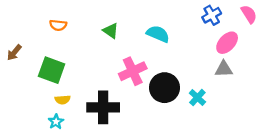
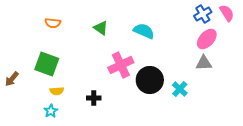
blue cross: (212, 15) -> (203, 14), moved
brown arrow: (14, 53) -> (12, 79), moved
black cross: (103, 107) -> (94, 98), size x0.5

